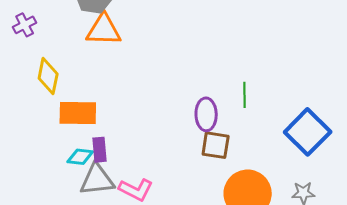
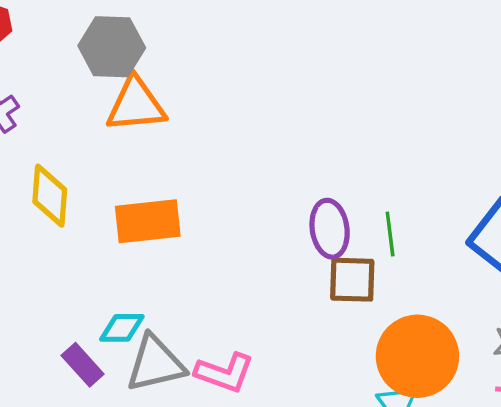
green line: (244, 95) -> (390, 234), moved
orange rectangle: (78, 113) -> (148, 221), moved
purple rectangle: (100, 150) -> (83, 365), moved, turned -30

